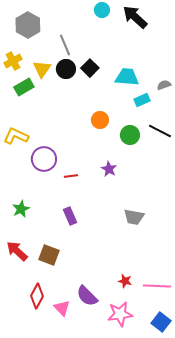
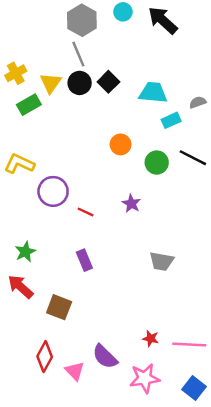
gray hexagon: (28, 25) -> (82, 20), moved
red line: (71, 176) -> (86, 212), turned 32
red arrow: (17, 251) -> (20, 287), moved

